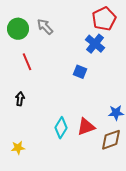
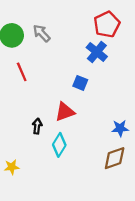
black arrow: (20, 99) -> (37, 126), moved
red triangle: (86, 127) -> (65, 112), moved

